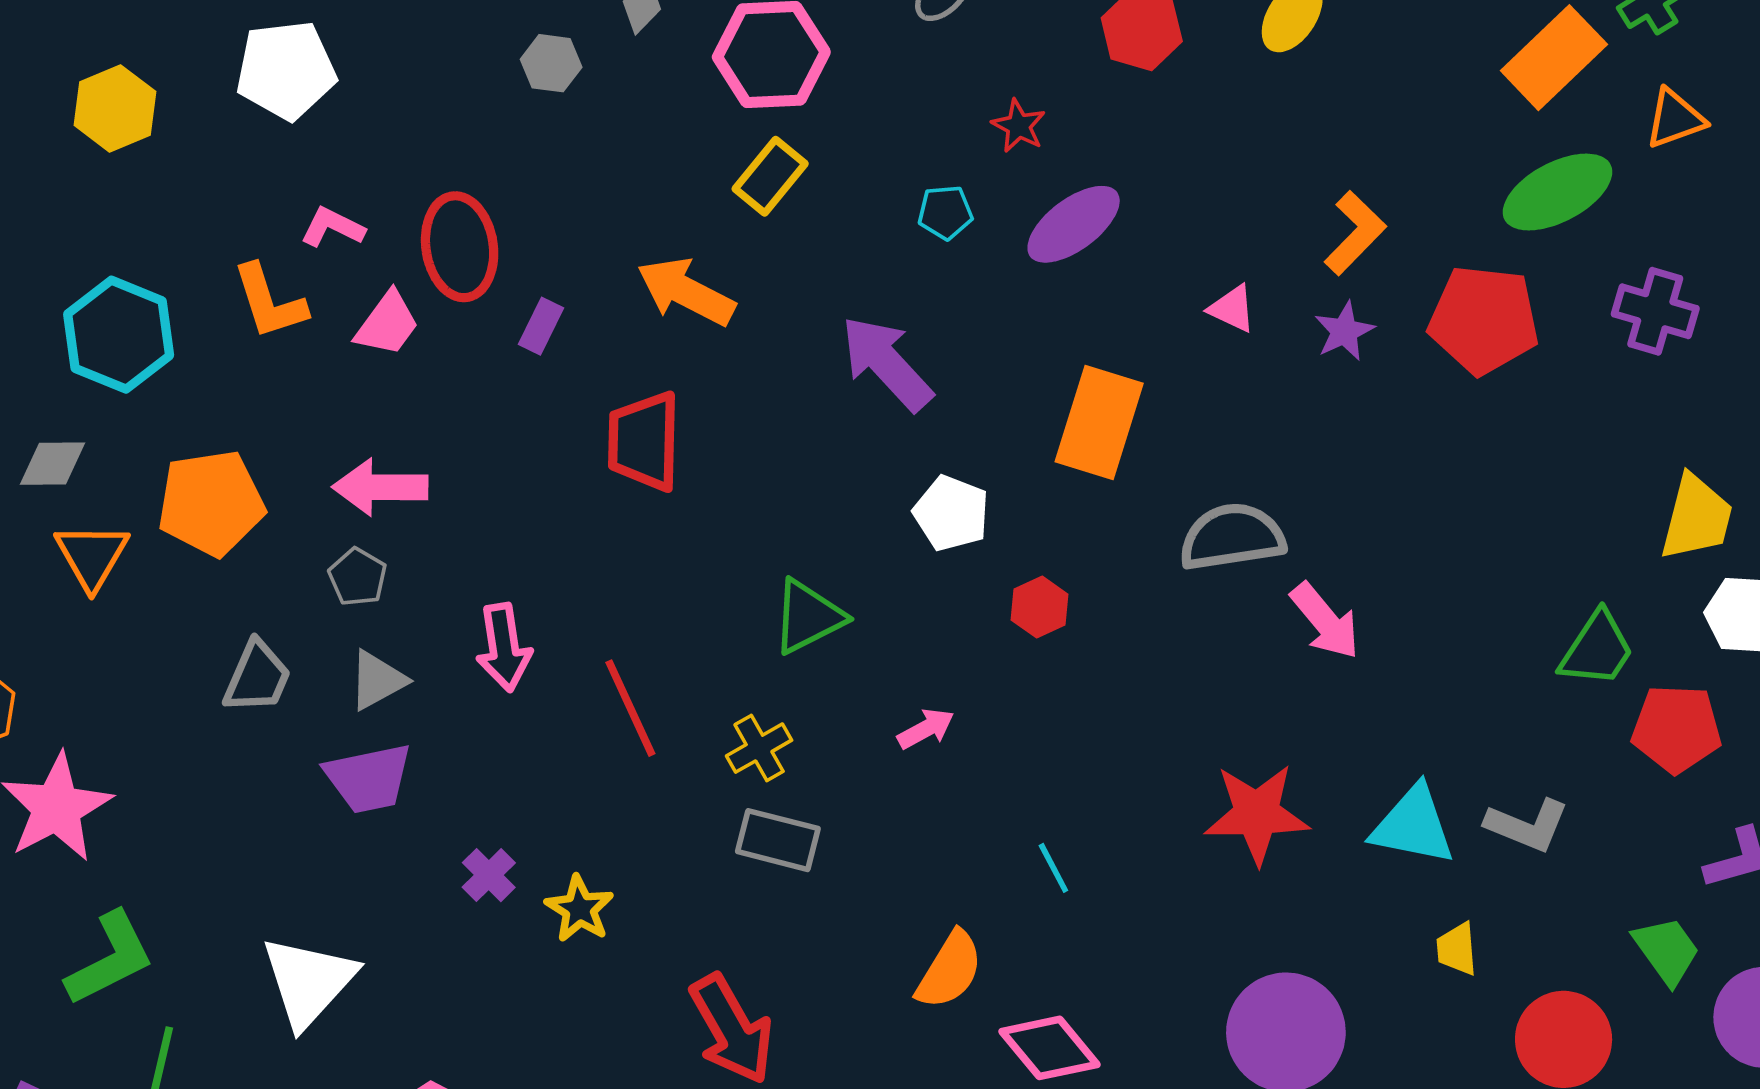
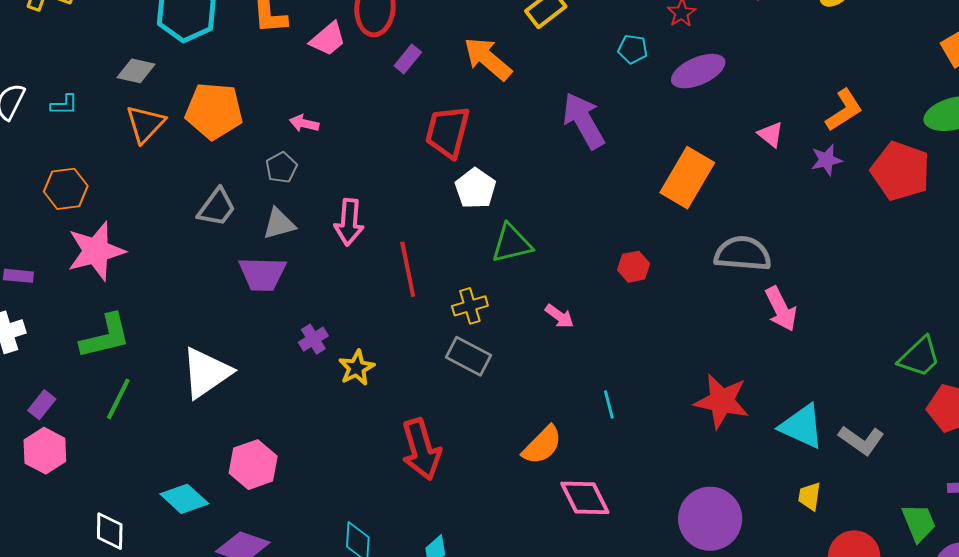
pink arrow: (380, 487) -> (304, 123), size x0.6
white pentagon: (951, 513) -> (475, 188), moved
pink arrow: (926, 729) -> (559, 316), turned 52

